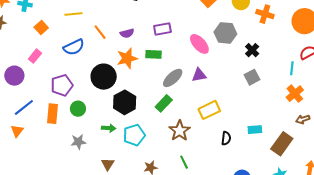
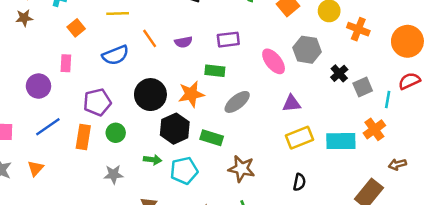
pink rectangle: (35, 56) -> (66, 63), turned -40
orange star: (127, 58) -> (191, 94), moved
purple triangle: (199, 75) -> (292, 103), moved
gray square: (252, 77) -> (363, 87), moved
orange cross: (295, 94) -> (374, 129), moved
green rectangle: (164, 103) -> (212, 138), moved, turned 60
yellow rectangle: (209, 110) -> (299, 138), moved
cyan rectangle: (255, 130) -> (341, 141), moved, size x1.6
orange triangle: (17, 131) -> (36, 168), moved
brown star: (180, 131) -> (242, 169), turned -30

